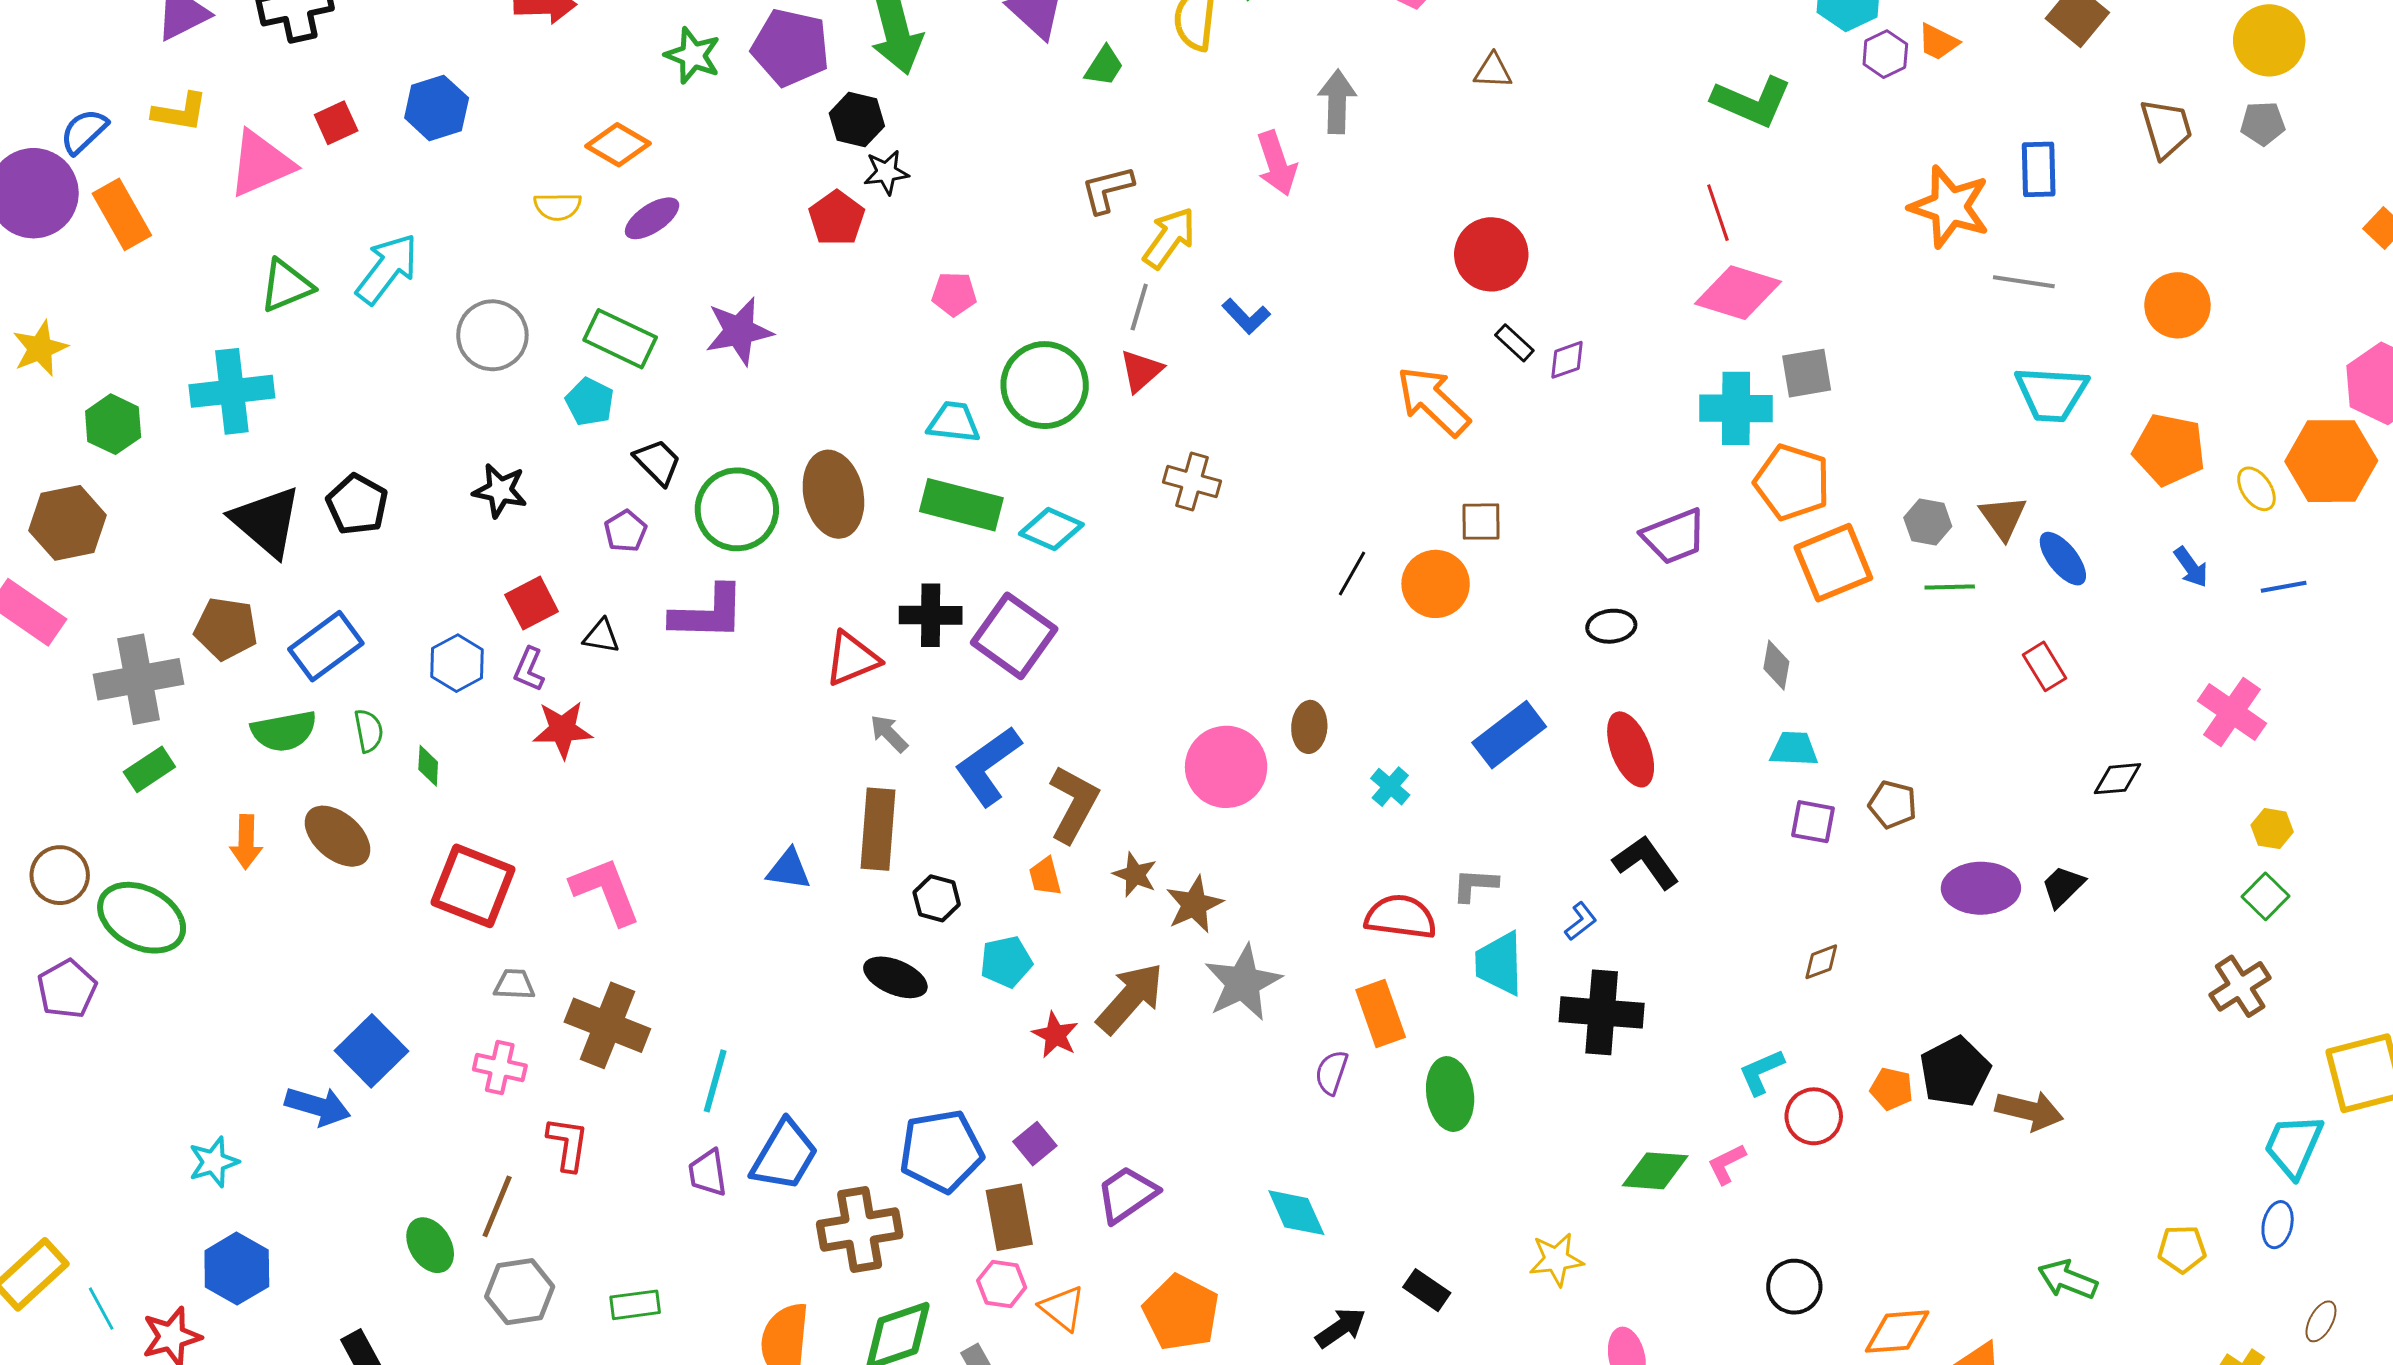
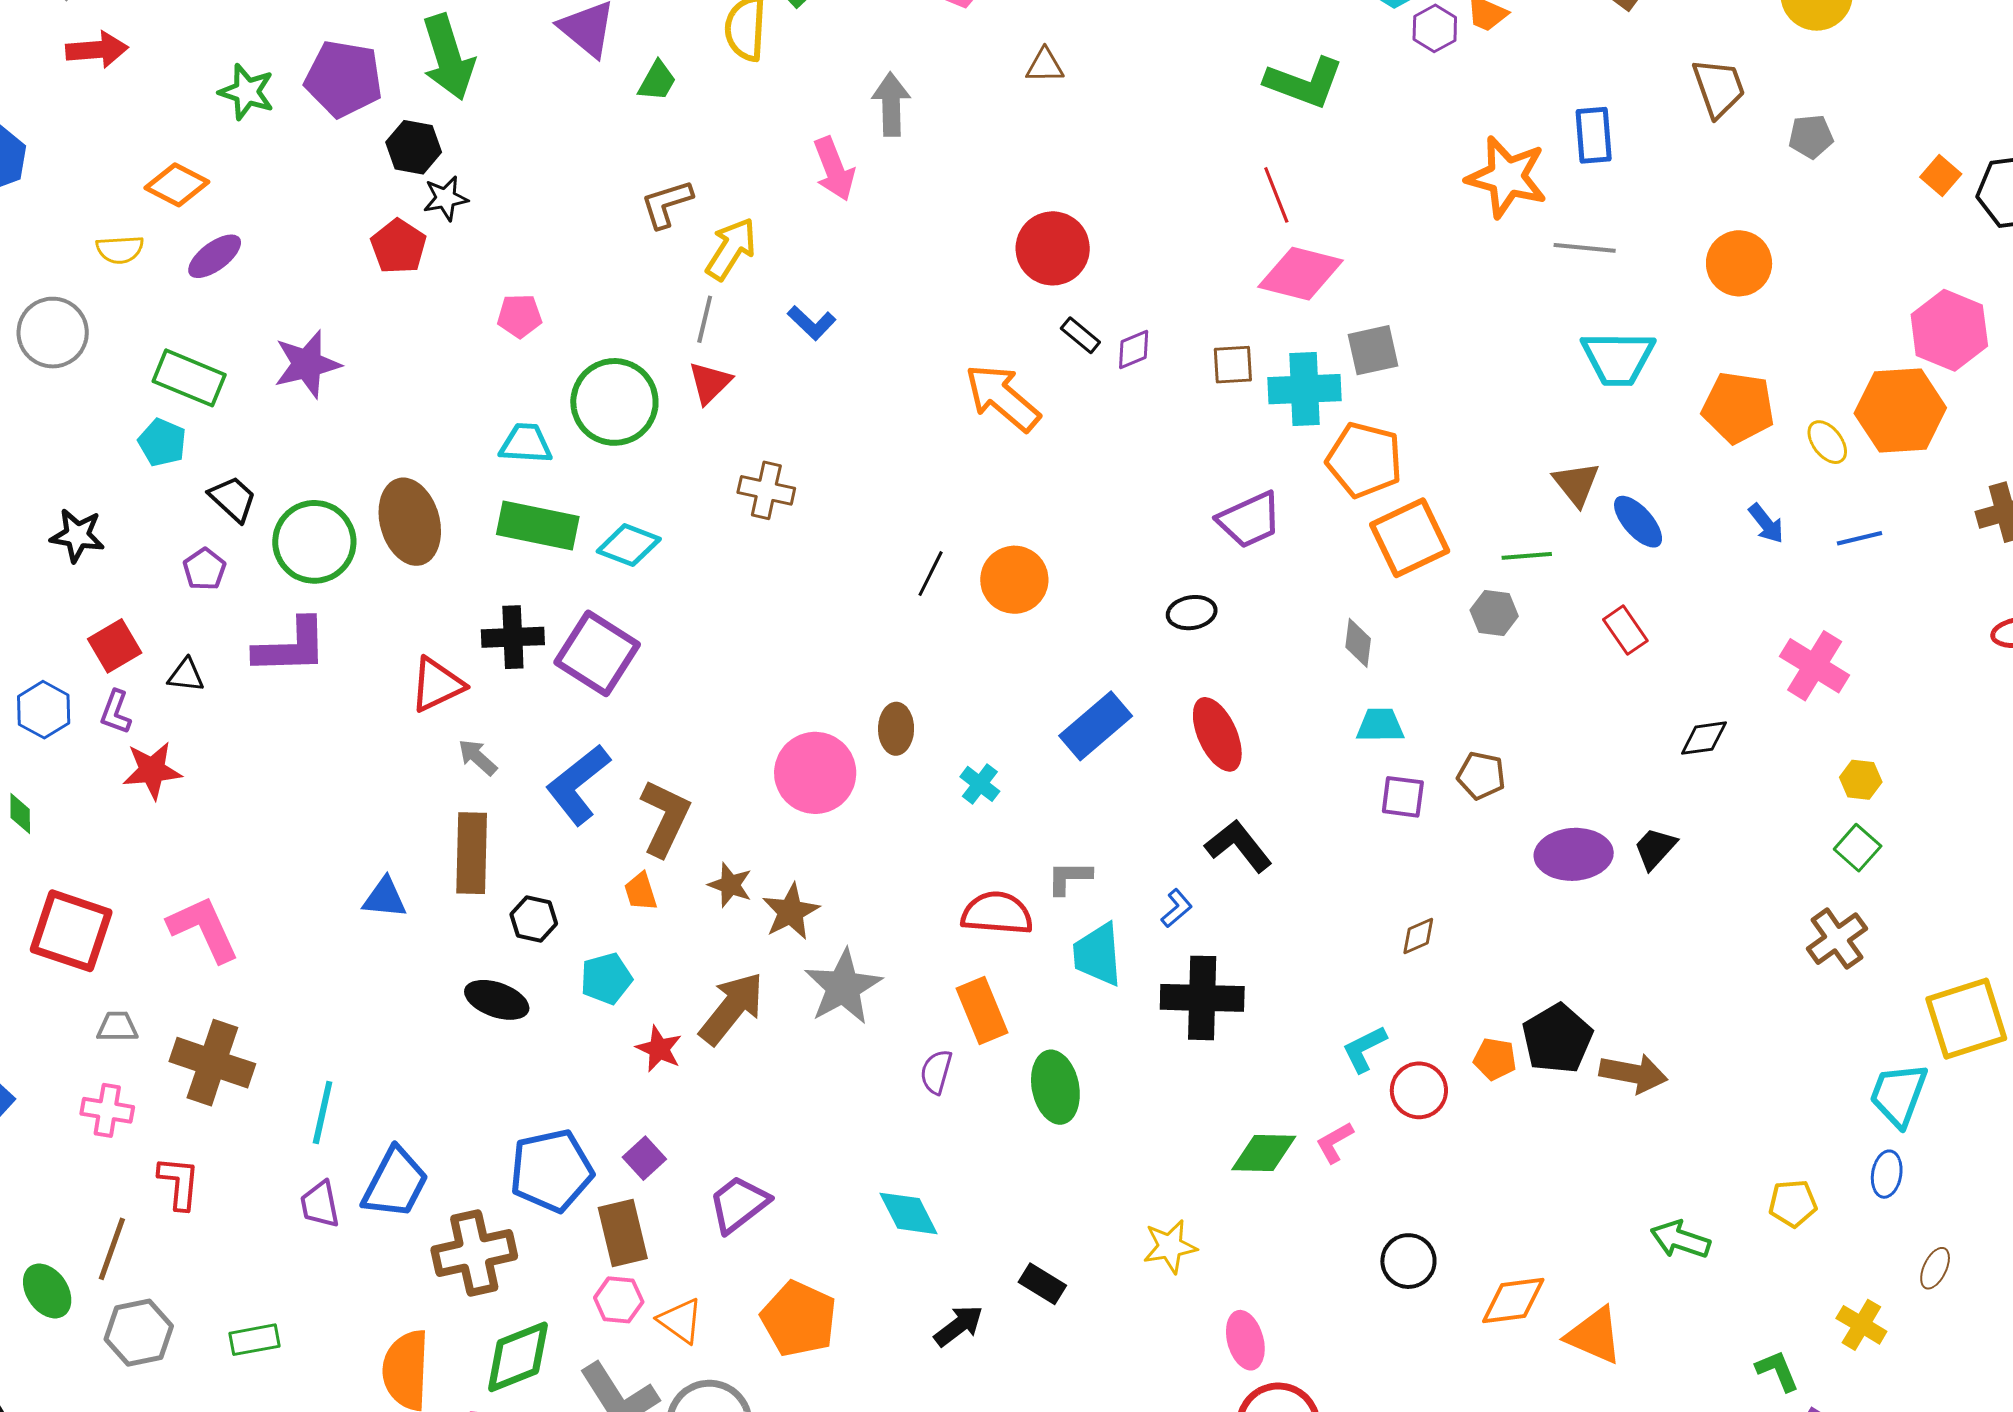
gray pentagon: (2263, 123) -> (1811, 136), moved
gray circle: (492, 335) -> (53, 333), moved
brown square: (1481, 522) -> (1233, 365), moved
gray hexagon: (1928, 522) -> (1494, 613), moved

